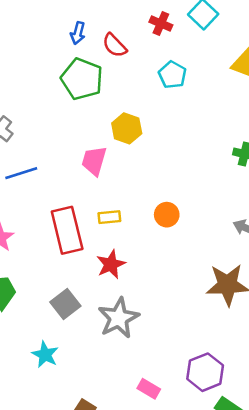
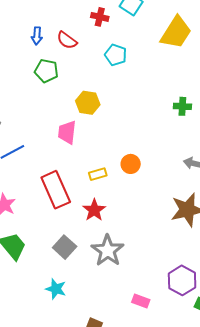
green pentagon: (82, 79) -> (46, 71), size x0.7
yellow rectangle: (109, 217) -> (98, 174), moved

